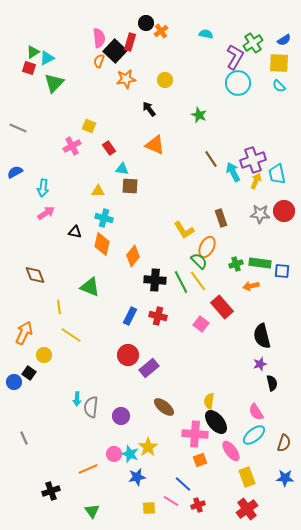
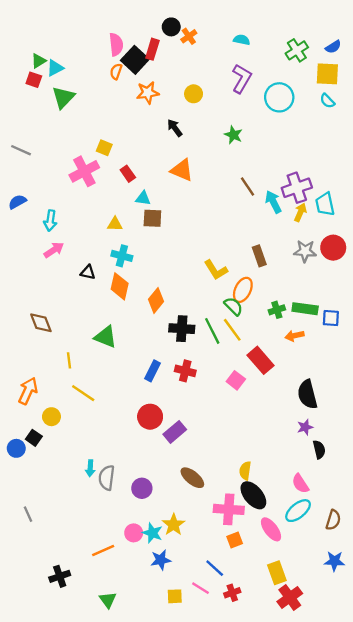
purple L-shape: (235, 57) -> (242, 79), moved
pink cross: (72, 146) -> (84, 171), size x1.4
yellow rectangle: (247, 477) -> (277, 573), moved

